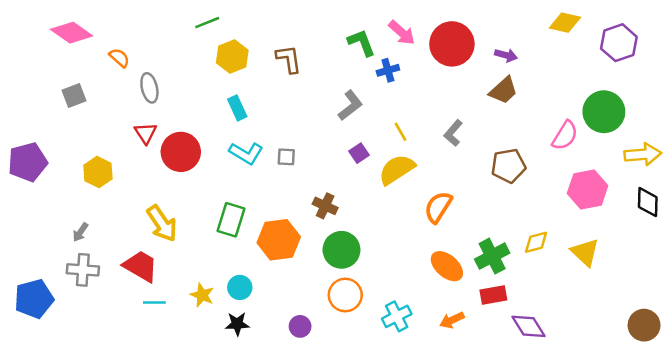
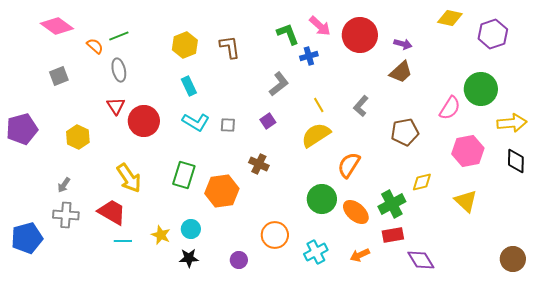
green line: (207, 23) -> (119, 36), moved
purple square: (359, 153) -> (268, 121), moved
yellow diamond: (536, 242) -> (422, 182), moved
green circle: (341, 250) -> (322, 199), moved

